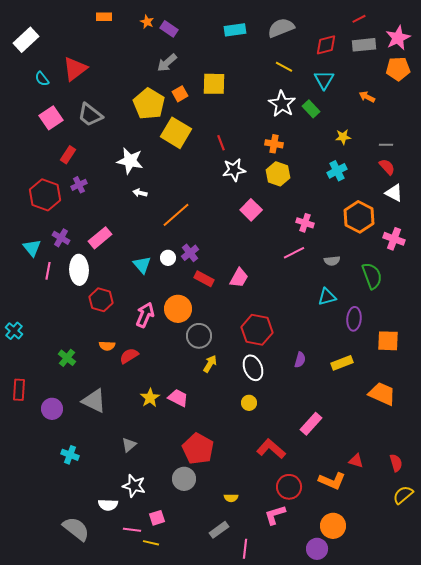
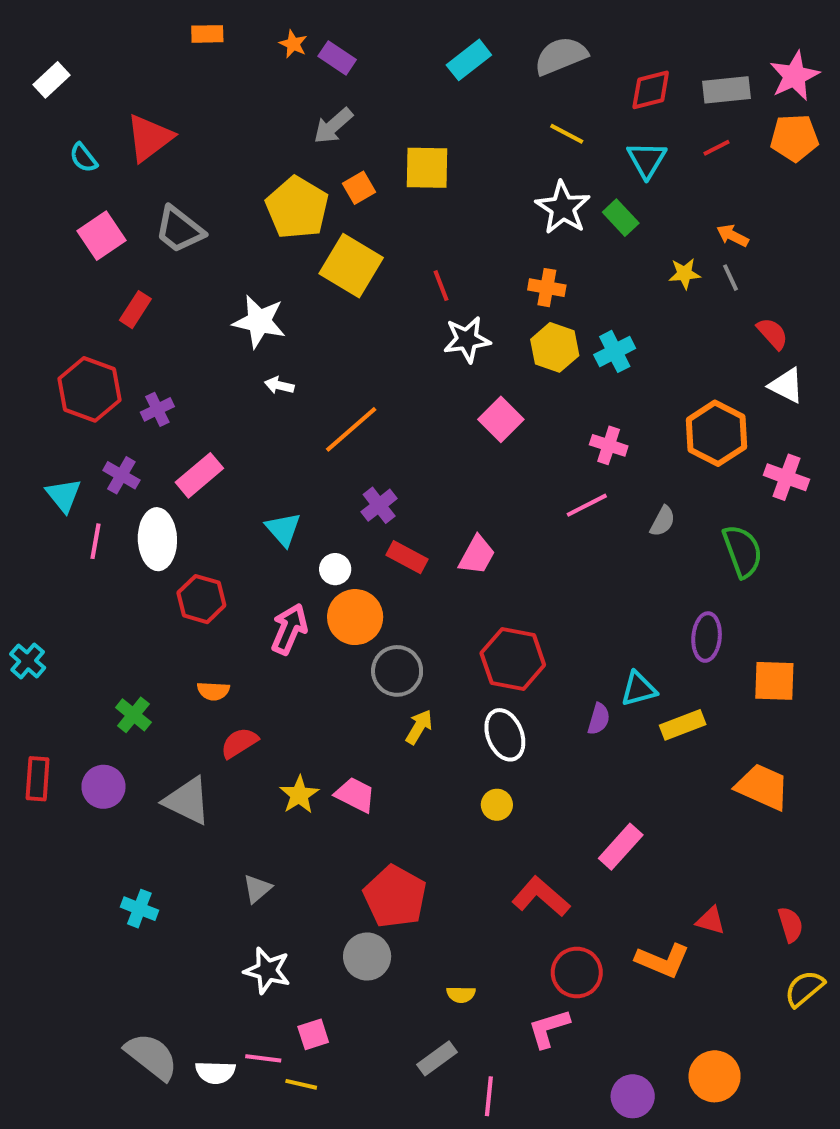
red line: (359, 19) -> (717, 148), moved
cyan rectangle: (235, 30) -> (469, 60), turned -30
white rectangle: (26, 40) -> (52, 80), size x0.7
orange arrow: (367, 97) -> (733, 236), moved
gray line: (386, 145) -> (731, 278), moved, turned 64
cyan cross: (337, 171) -> (615, 351), moved
purple cross: (79, 185) -> (157, 409), moved
white circle: (168, 258) -> (335, 569), moved
gray semicircle: (332, 261) -> (663, 521), turned -56
cyan triangle: (327, 297) -> (639, 689), moved
red semicircle: (129, 356) -> (239, 743), moved
purple circle: (52, 409) -> (103, 787), moved
white semicircle: (108, 505) -> (215, 1072), moved
orange circle: (333, 526) -> (715, 1076), moved

